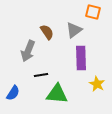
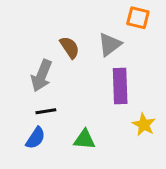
black line: (41, 75) -> (46, 111), moved
blue semicircle: (13, 93) -> (36, 138), moved
green triangle: (57, 94) -> (84, 139), size x0.7

